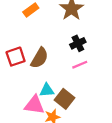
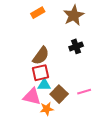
red square: (16, 57) -> (40, 73), moved
pink line: (80, 65) -> (84, 92), moved

